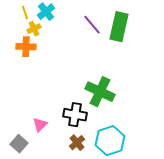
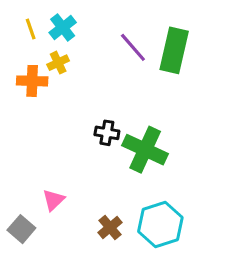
yellow cross: (34, 29) -> (58, 63), moved
black cross: (75, 115) -> (107, 133), moved, size x0.7

